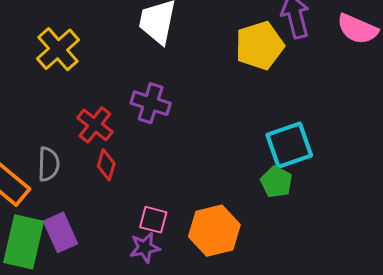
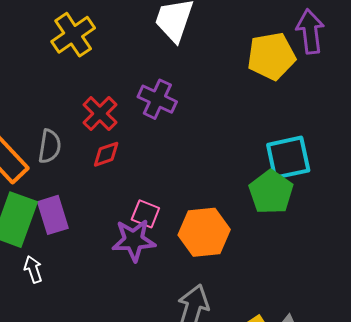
red diamond: (106, 165) -> (106, 154), turned 48
green pentagon: (276, 182) -> (271, 192), size x1.4
purple star: (145, 248) -> (134, 240), size x1.4

